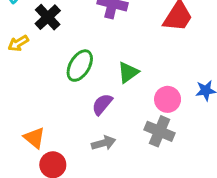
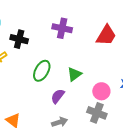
black cross: (48, 17) -> (19, 39), turned -30

